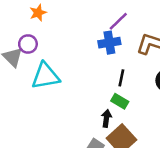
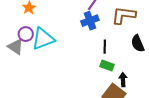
cyan triangle: (45, 76) -> (43, 39), moved
black arrow: (106, 118) -> (123, 80), moved

